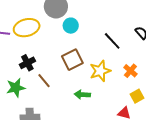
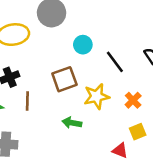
cyan circle: (71, 26) -> (83, 45), moved
brown line: (44, 81) -> (27, 101), turned 35

